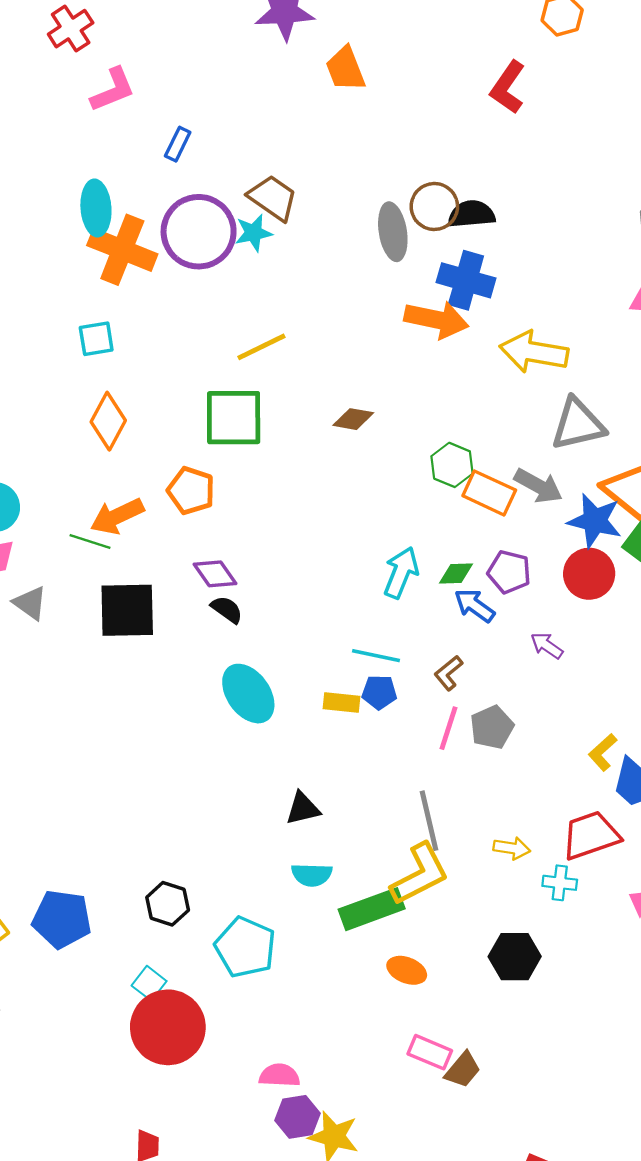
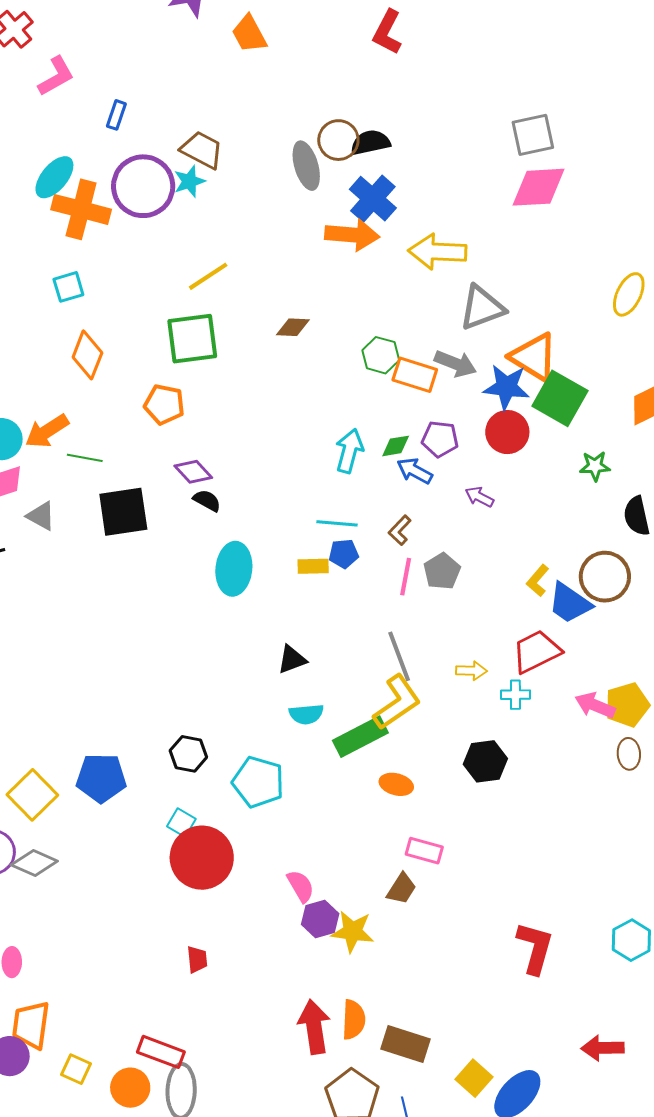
cyan ellipse: (96, 208) -> (54, 177), turned 51
blue cross: (466, 280) -> (373, 199), turned 33
orange arrow: (117, 516) -> (47, 431), moved
cyan ellipse: (248, 694) -> (234, 569), turned 48
brown trapezoid: (463, 1070) -> (402, 889), moved
pink semicircle: (279, 1075) -> (301, 886), turned 64

